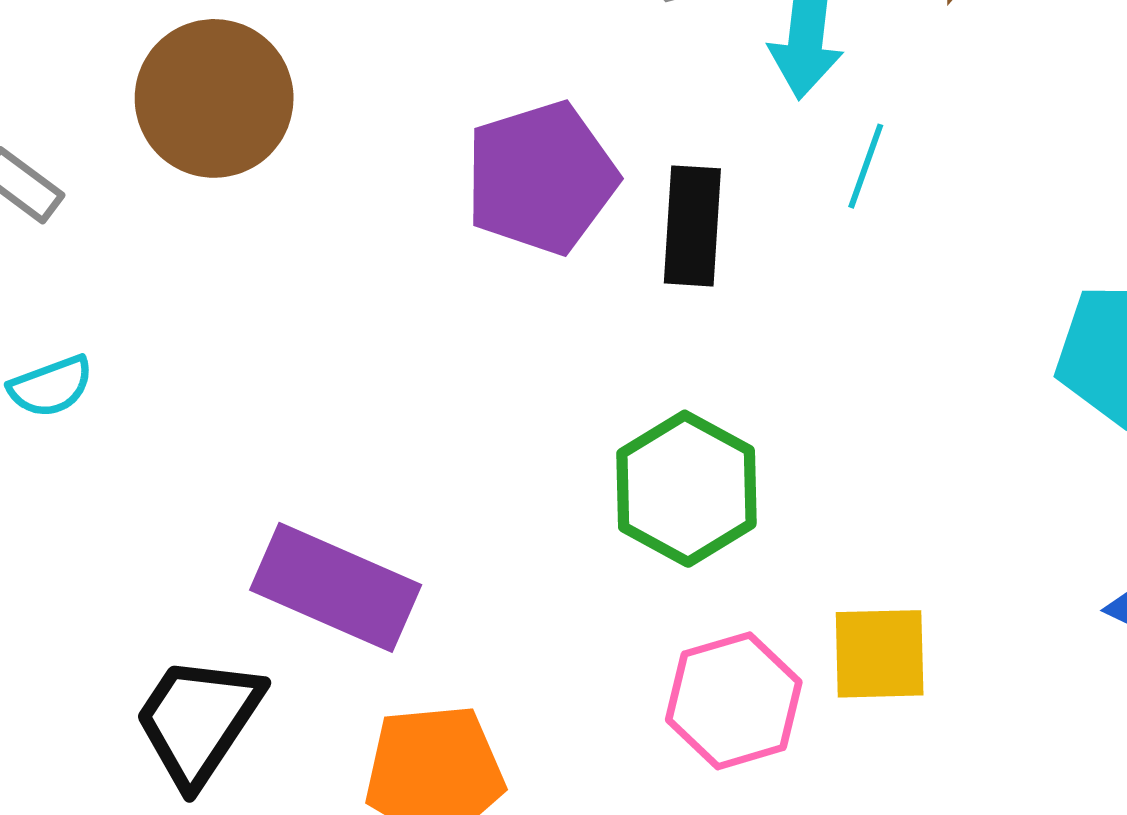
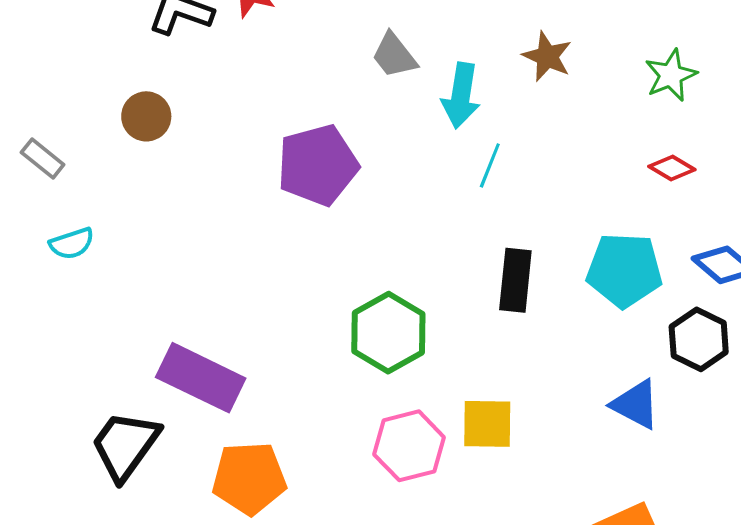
brown circle: (214, 98) -> (146, 116), size x0.6
black rectangle: (692, 226) -> (515, 280), moved
cyan semicircle: (51, 386) -> (72, 243), moved

